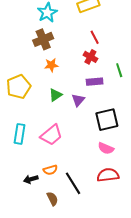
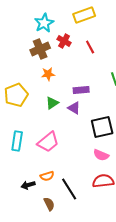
red cross: (90, 57) -> (64, 41), moved
purple rectangle: (95, 82) -> (81, 90), moved
purple triangle: (78, 100) -> (74, 108), turned -40

